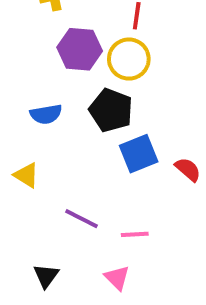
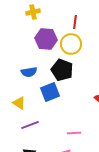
blue square: (139, 154) -> (50, 92), moved
purple line: (82, 219) -> (30, 125), moved, turned -48

